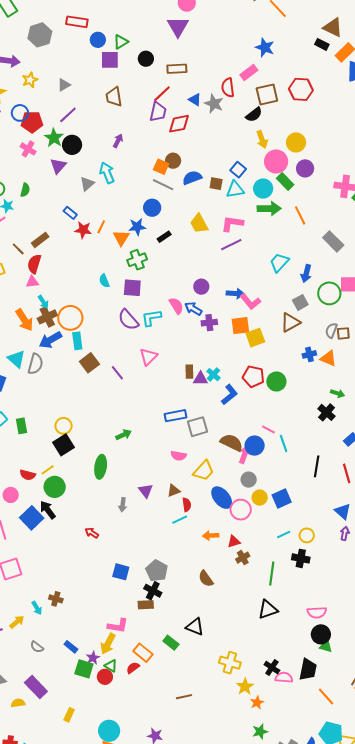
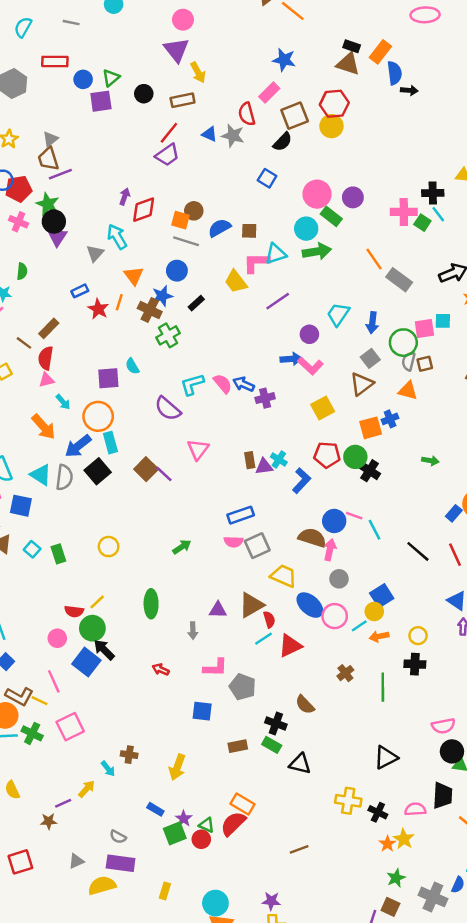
brown triangle: (333, 27) -> (348, 64), moved
brown trapezoid: (114, 97) -> (48, 159), moved
purple trapezoid: (158, 112) -> (167, 155), turned 50
purple line: (68, 115) -> (60, 174), turned 30
red diamond: (179, 124) -> (144, 210), moved
yellow arrow: (262, 140) -> (198, 72), moved
yellow circle: (296, 142) -> (331, 126), moved
black circle: (72, 145) -> (54, 222), moved
blue square: (238, 170) -> (267, 178), moved
cyan triangle: (235, 190) -> (276, 254), moved
blue rectangle: (70, 213) -> (80, 291), turned -56
orange line: (300, 215) -> (374, 259), moved
pink L-shape: (232, 224) -> (256, 263), moved
red star: (83, 230) -> (98, 309), turned 30
orange triangle: (121, 238) -> (134, 276), moved
purple circle: (201, 287) -> (309, 334), moved
purple square: (132, 288) -> (108, 378), moved
brown cross: (47, 317) -> (150, 310), moved, turned -30
cyan L-shape: (151, 318) -> (192, 384), moved
orange square: (240, 326) -> (371, 428), moved
gray semicircle: (331, 330) -> (408, 361), moved
brown square: (343, 333) -> (425, 364), moved
orange triangle: (328, 358) -> (408, 391), moved
brown square: (89, 363) -> (146, 469), moved
black cross: (326, 412) -> (370, 471), moved
gray square: (198, 427) -> (257, 546), moved
black square: (64, 445) -> (98, 471), moved
blue circle: (255, 446) -> (334, 521), moved
pink semicircle: (179, 456) -> (234, 542), moved
black line: (317, 466) -> (418, 551), turned -50
green ellipse: (101, 467) -> (151, 604), moved
yellow trapezoid: (204, 471) -> (284, 576), turned -100
green circle: (55, 487) -> (92, 628), moved
purple triangle: (146, 491) -> (218, 610), turned -42
brown triangle: (174, 491) -> (251, 605), size x1.6
yellow circle: (260, 498) -> (374, 612), moved
cyan line: (284, 534) -> (359, 626), moved
orange arrow: (211, 536) -> (379, 636), moved
red triangle: (234, 542) -> (290, 646), moved, size x1.5
gray pentagon: (157, 571) -> (242, 687), moved
black cross: (153, 591) -> (276, 723), moved
black triangle: (268, 610) -> (386, 757), moved
pink L-shape: (118, 626) -> (215, 668), moved
green rectangle: (171, 643) -> (272, 745), moved
yellow arrow: (108, 644) -> (177, 767), moved
gray semicircle: (37, 647) -> (118, 837), moved
red semicircle: (133, 668) -> (233, 824), size x1.6
black cross: (272, 668) -> (378, 812), moved
green square: (84, 669) -> (175, 833), turned -30
purple rectangle: (36, 687) -> (121, 863), turned -30
yellow star: (245, 687) -> (404, 839), moved
yellow semicircle: (18, 703) -> (102, 885), size x1.6

